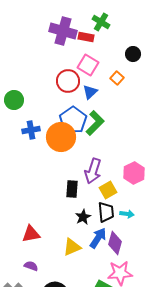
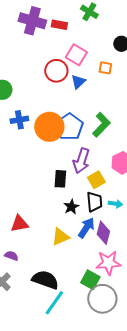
purple cross: (63, 31) -> (32, 21), moved
red rectangle: (86, 37) -> (59, 25), moved
orange square: (117, 78) -> (105, 68), turned -32
blue pentagon: (73, 120) -> (69, 127), moved
green L-shape: (95, 123) -> (101, 125), moved
purple semicircle: (31, 266) -> (11, 256), moved

